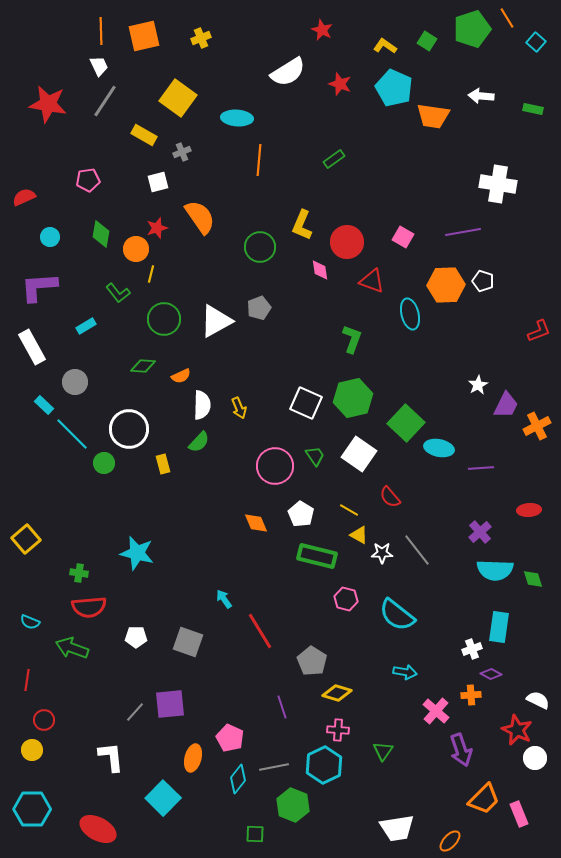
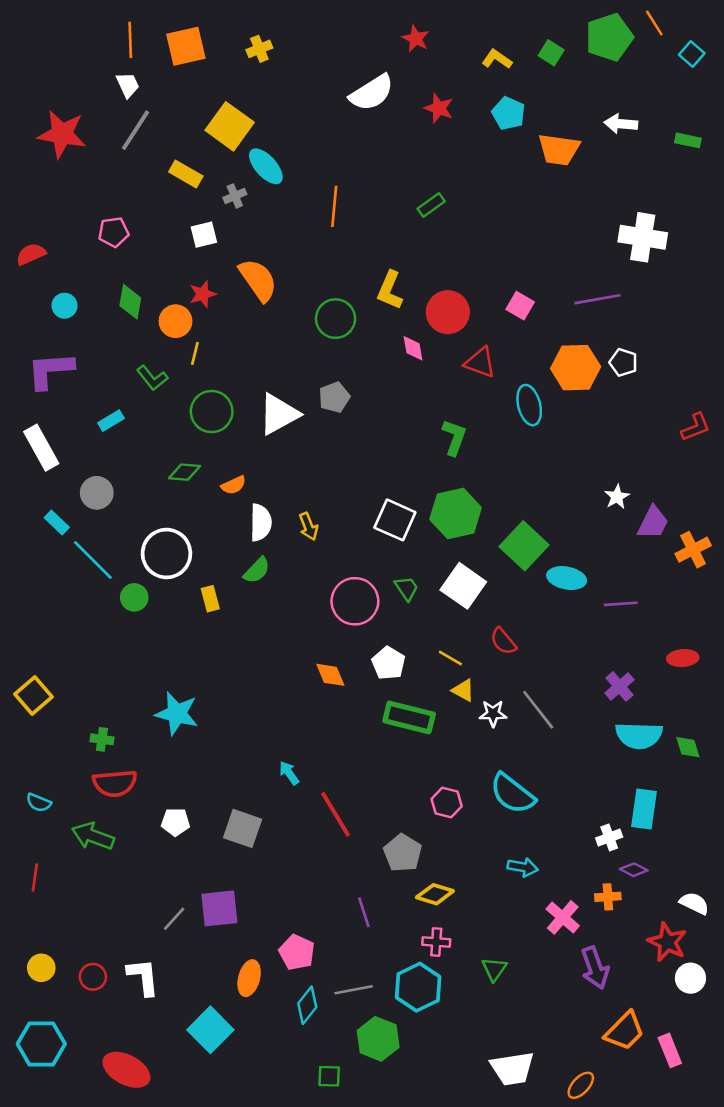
cyan pentagon: (394, 88) -> (508, 113), size x0.7
cyan ellipse: (237, 118) -> (266, 166), moved, turned 44
pink hexagon: (346, 599) -> (447, 803), moved
red circle: (44, 720) -> (93, 977), moved

